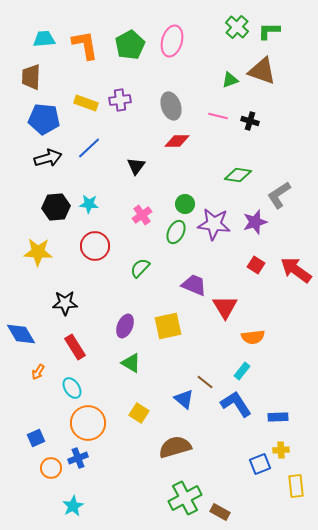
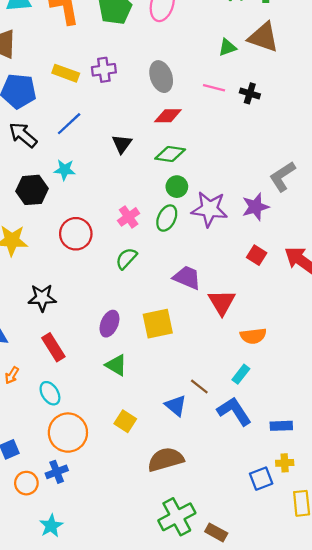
black arrow: (48, 158) -> (23, 135), turned -124
green diamond: (238, 175) -> (170, 154), moved
cyan star: (89, 204) -> (65, 170), moved
pink cross: (142, 215) -> (129, 217), moved

